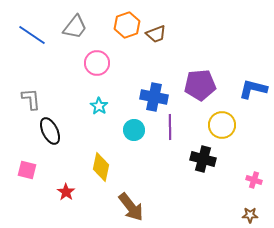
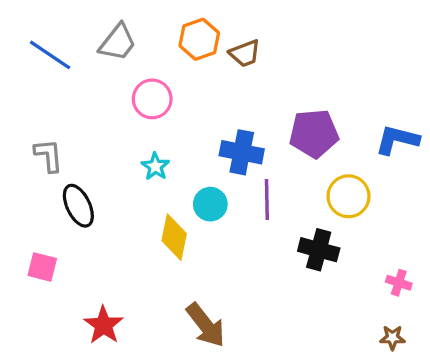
yellow diamond: (101, 167) -> (174, 237), moved
red star: (66, 192) -> (103, 325), moved, size x1.4

